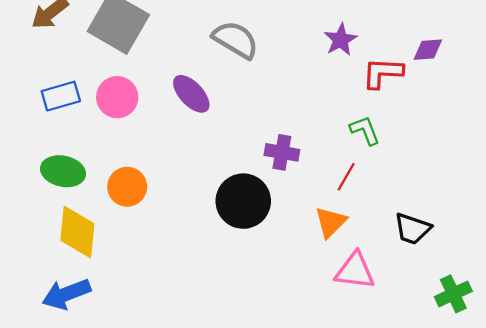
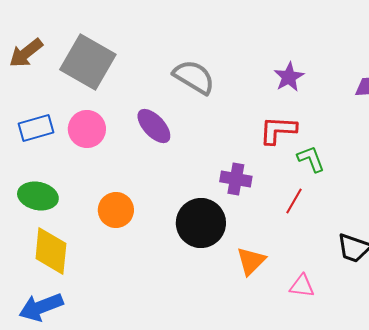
red L-shape: (383, 73) -> (278, 130), moved
orange circle: (127, 187) -> (116, 210), moved
orange triangle: (331, 222) -> (251, 261), moved
pink triangle: (355, 271) -> (302, 286), size x0.7

